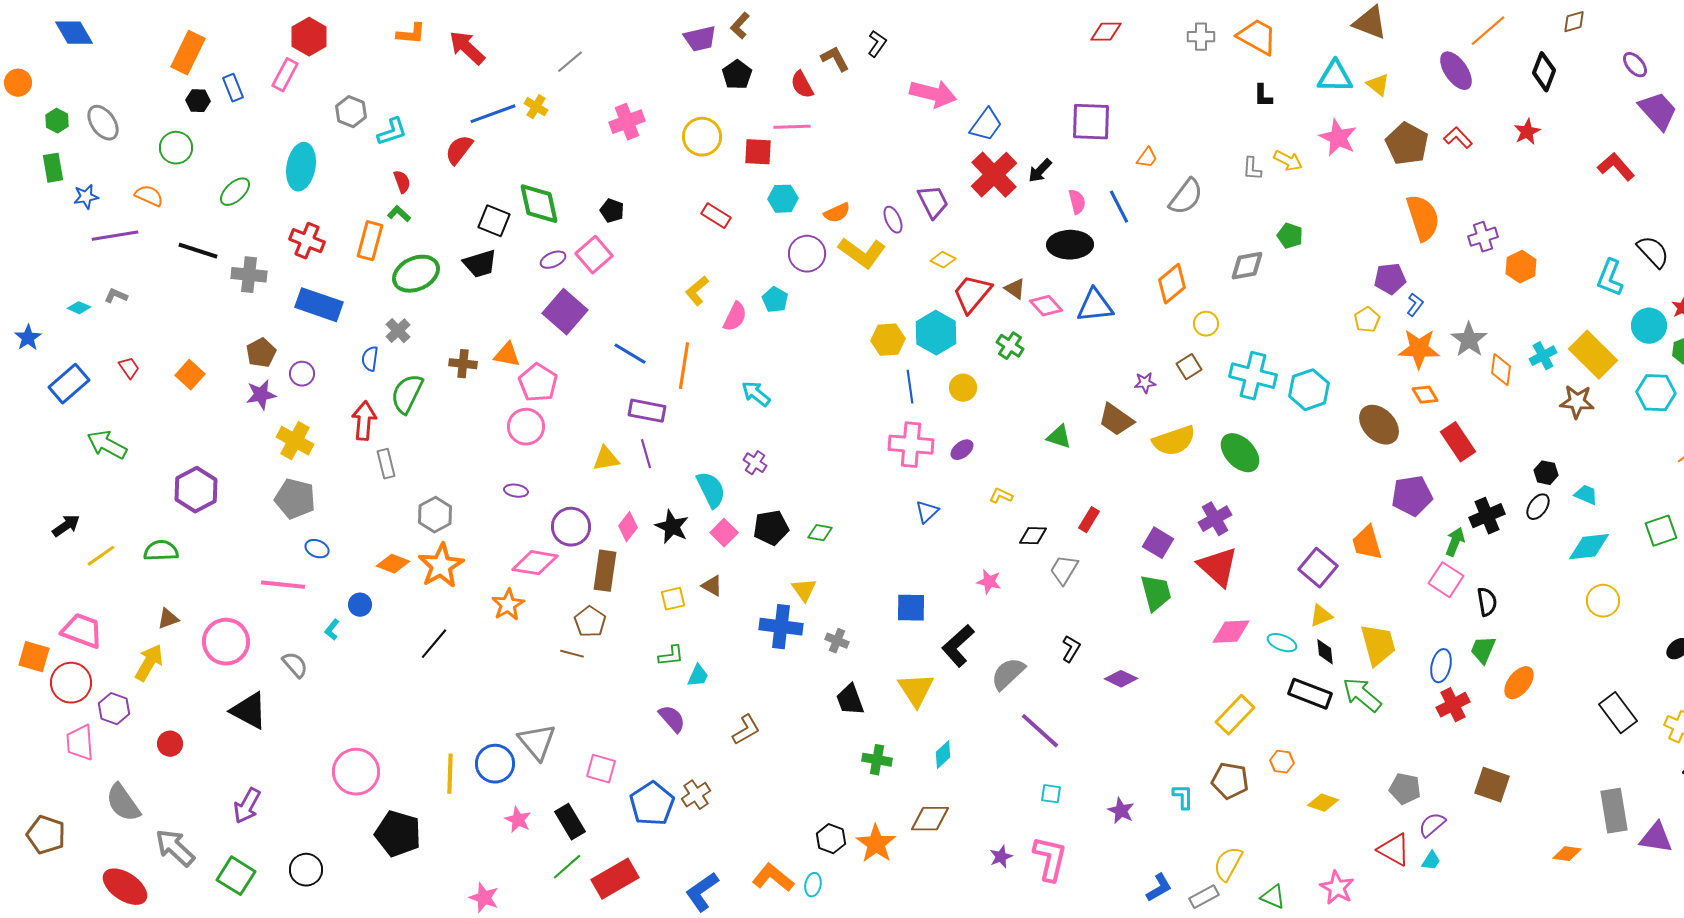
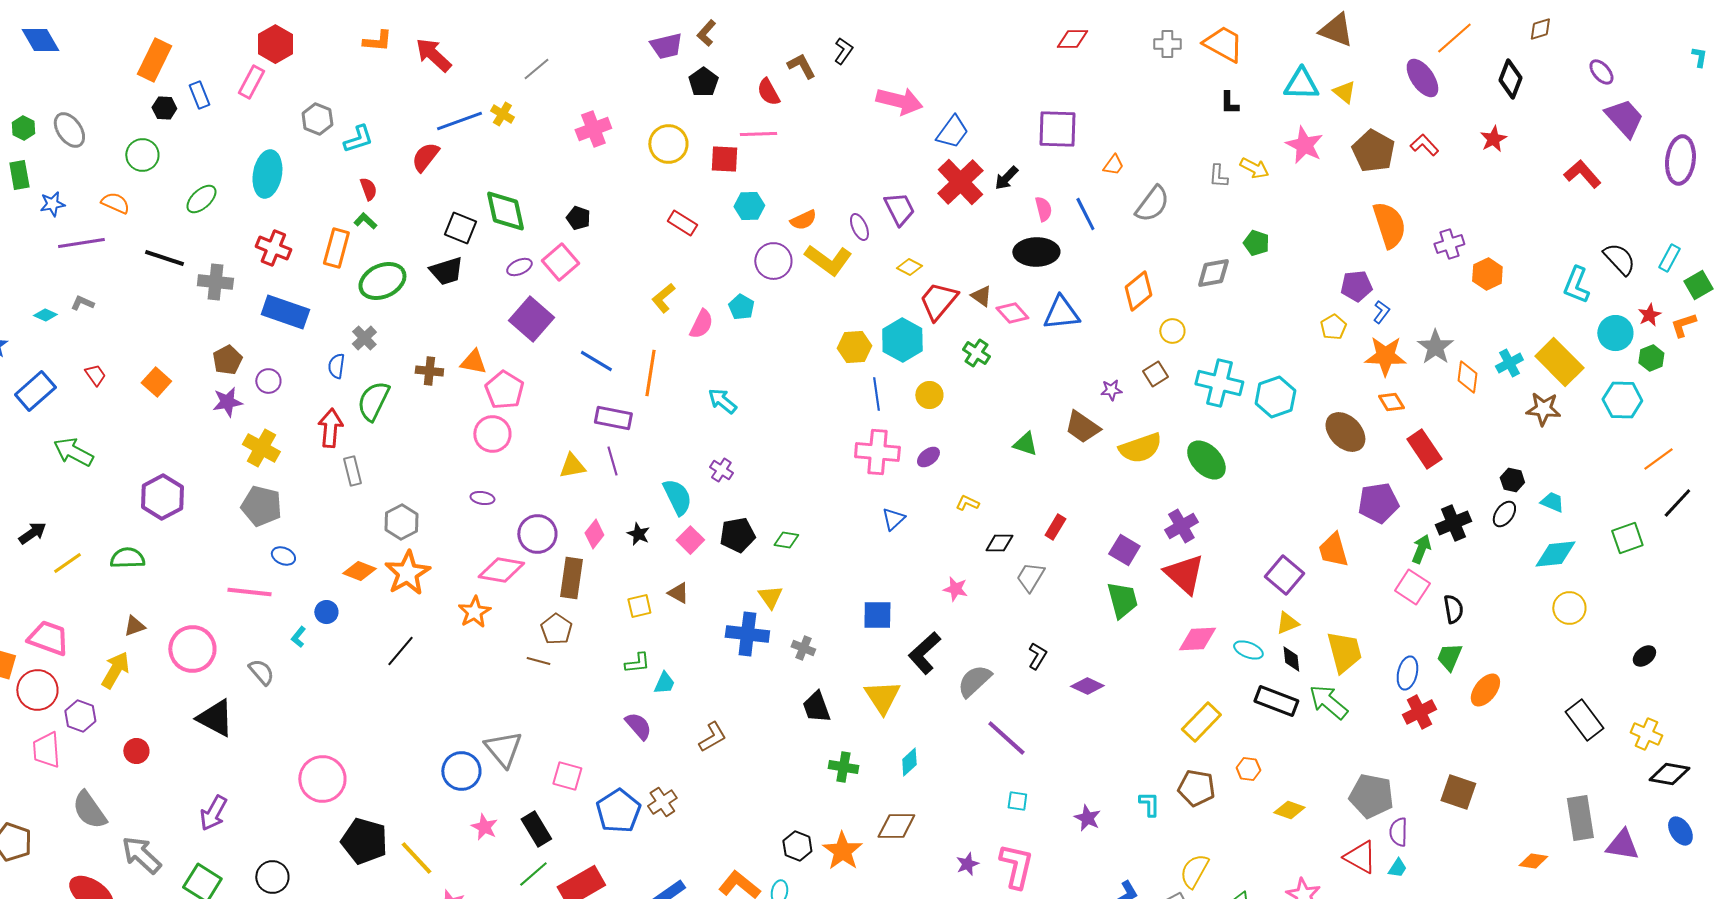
black star: (672, 527) -> (638, 534), size x0.7
yellow line: (450, 774) -> (416, 858), moved, turned -45
gray pentagon: (1405, 789) -> (1371, 796), size x1.4
purple semicircle: (1432, 825) -> (1398, 832), turned -48

